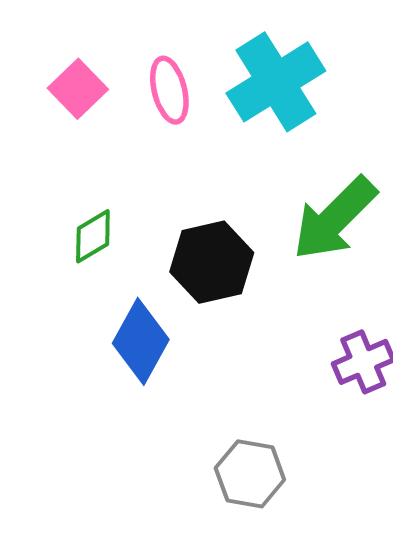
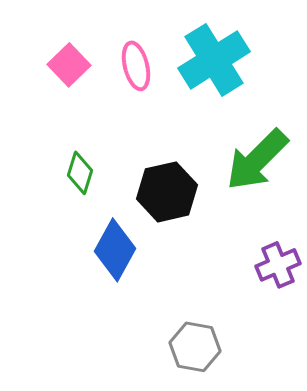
green diamond: (93, 236) -> (80, 173), turned -42

